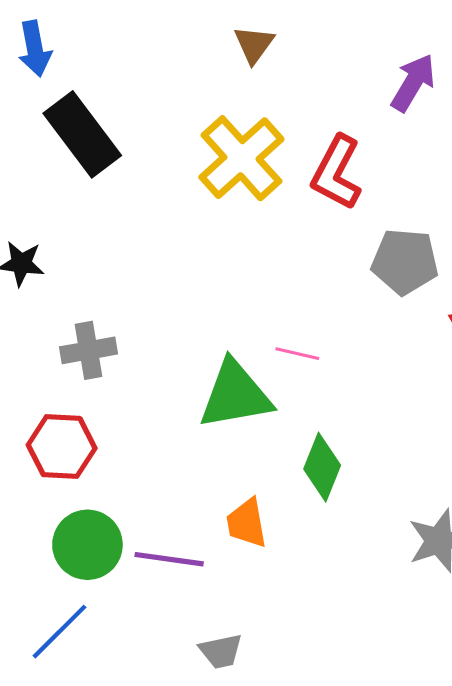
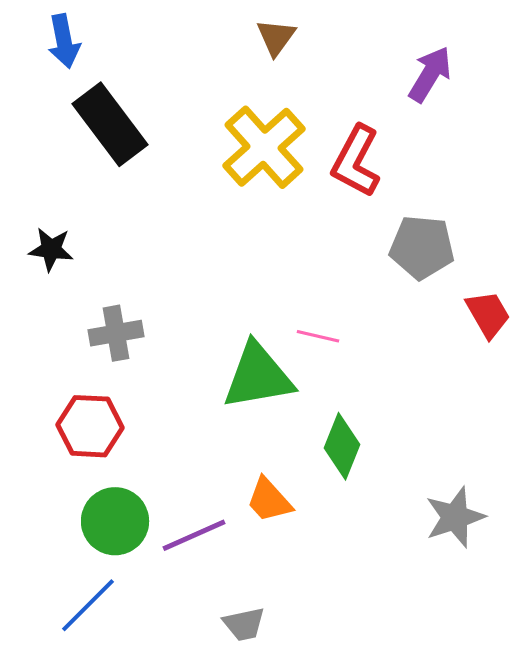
orange trapezoid: (247, 523) -> (269, 500), turned -32
purple line: (169, 559) -> (194, 535), turned -32

